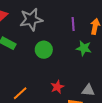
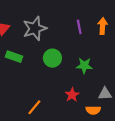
green star: (84, 48) -> (84, 66), moved

